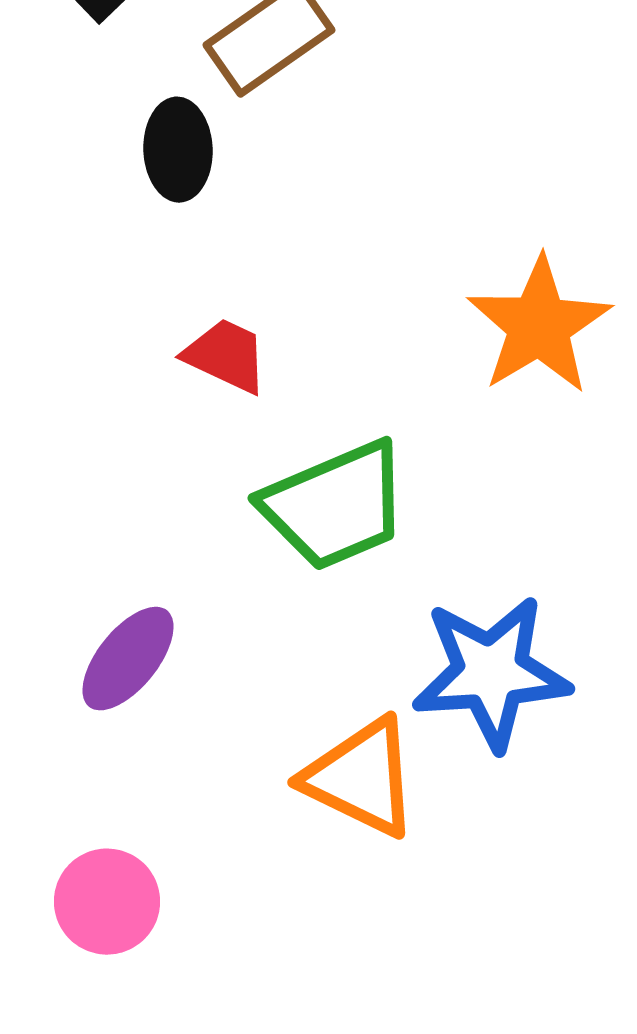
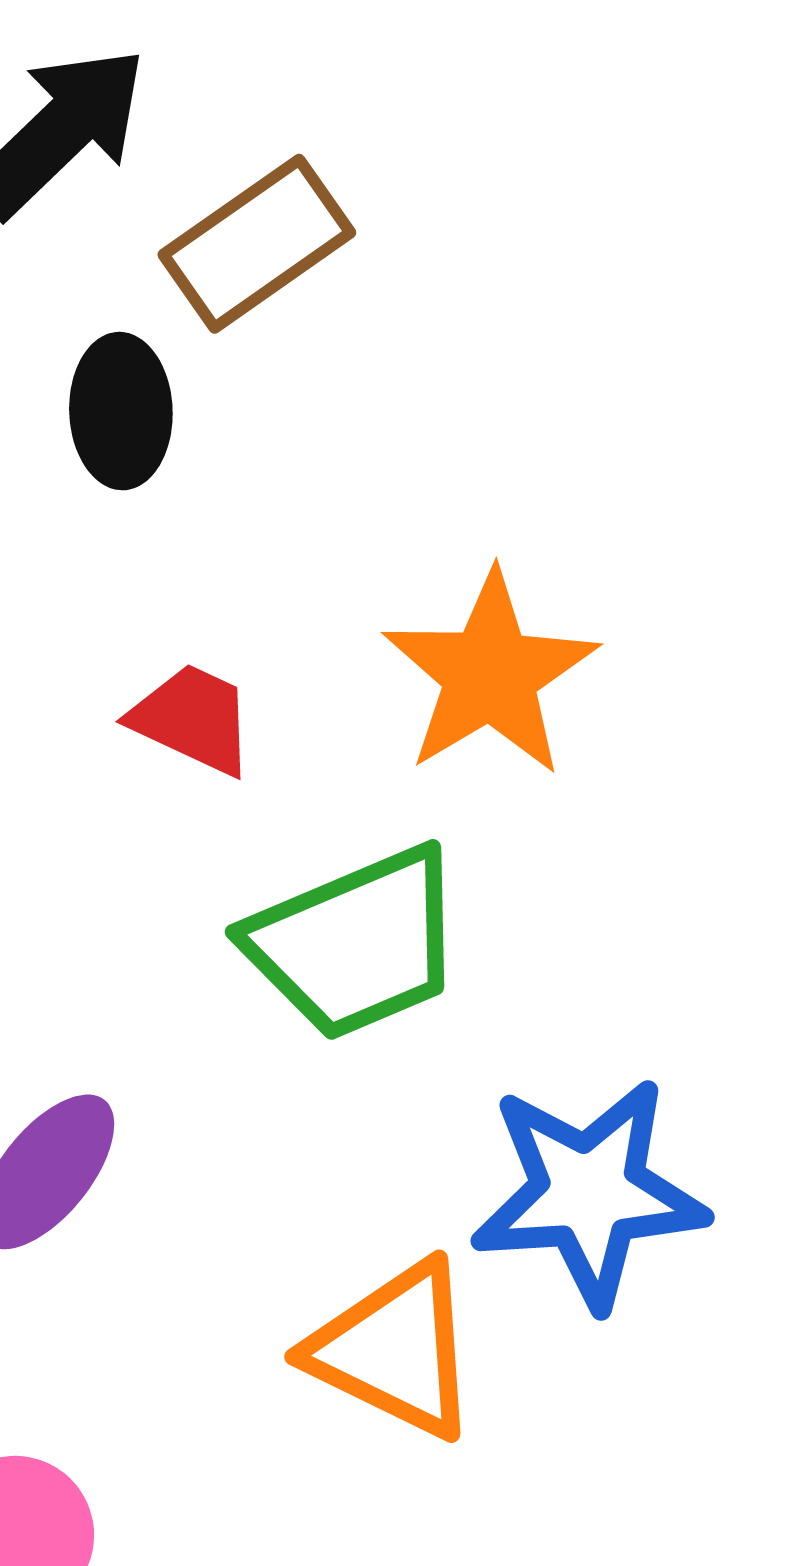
orange star: (539, 326) -> (490, 674), moved

